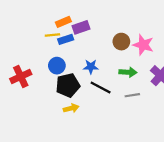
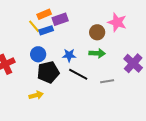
yellow line: (52, 35) -> (34, 26), turned 56
pink star: (143, 45) -> (117, 22), moved
green arrow: (128, 72) -> (97, 53), moved
yellow arrow: (71, 108) -> (36, 95), moved

